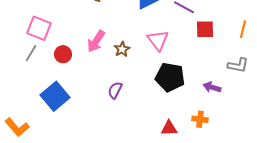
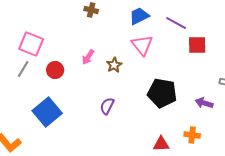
pink triangle: (158, 40) -> (142, 45), moved
pink arrow: (96, 41) -> (88, 57), size x0.7

